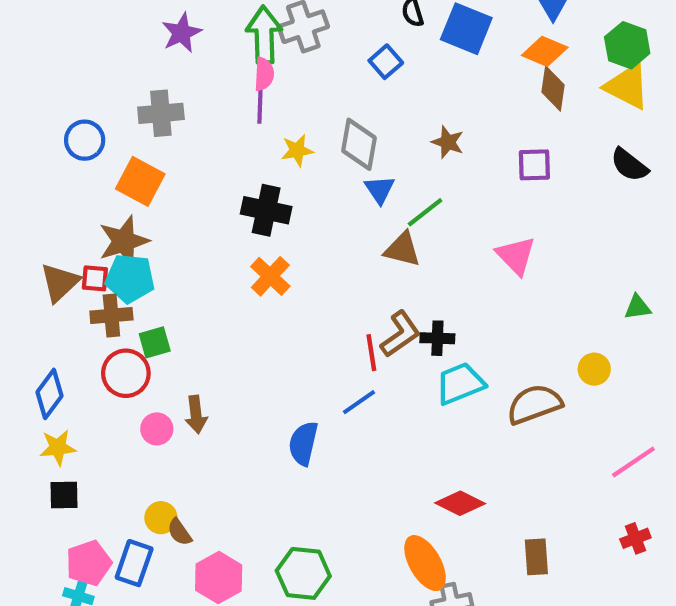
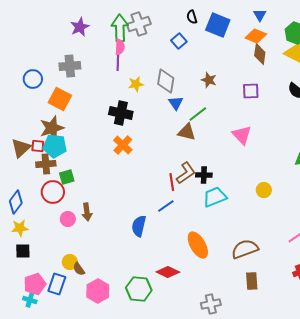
yellow circle: (594, 369) -> (264, 190), moved
brown semicircle: (534, 404) -> (245, 249), moved
red diamond: (460, 503) -> (168, 272), moved
orange ellipse: (425, 563) -> (198, 245), moved

